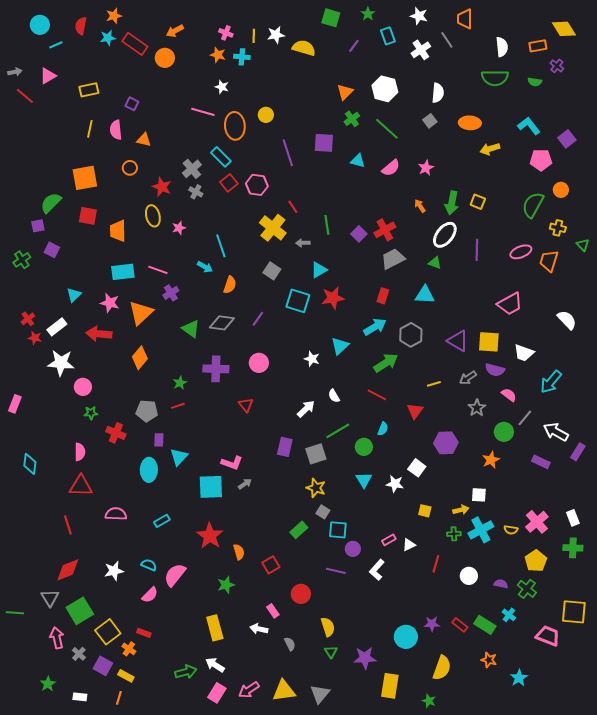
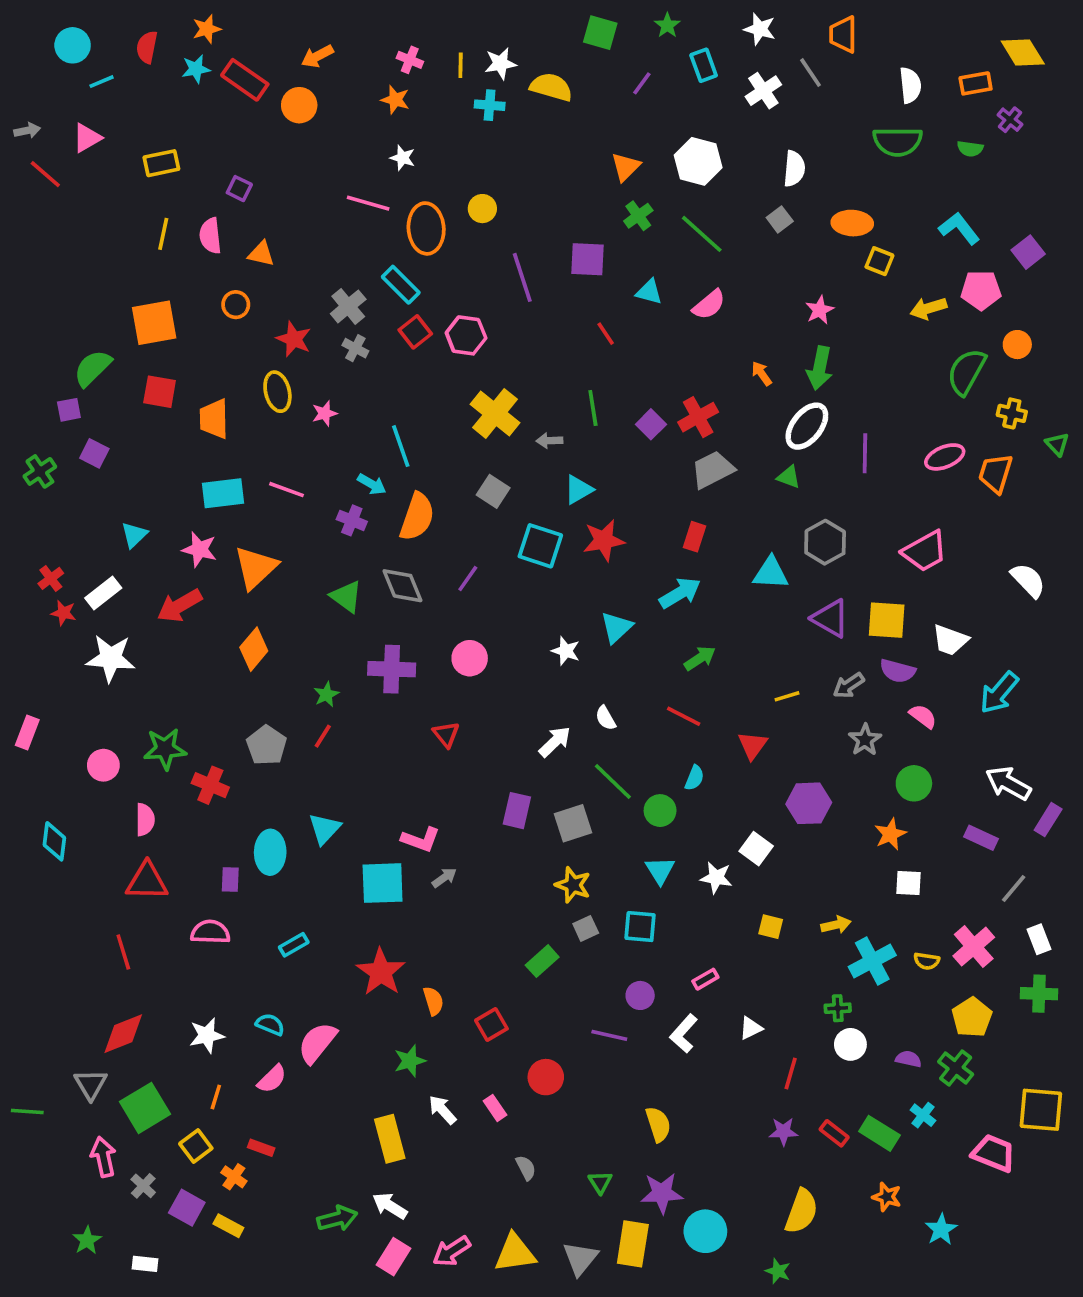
cyan cross: (242, 57) -> (490, 105), moved
yellow arrow: (490, 149) -> (928, 308), moved
pink star: (426, 168) -> (820, 310), moved
yellow square: (478, 202) -> (879, 261), moved
red line: (293, 207) -> (606, 334), moved
orange semicircle: (230, 285) -> (417, 517), size x1.5
purple cross: (171, 293) -> (352, 520), moved, turned -35
cyan triangle: (425, 295) -> (771, 573), moved
gray diamond: (222, 323) -> (403, 586), turned 60
red arrow: (99, 334) -> (180, 606), turned -35
gray hexagon: (411, 335) -> (825, 542), moved
green arrow: (386, 363) -> (700, 658), size x0.7
pink circle: (83, 387) -> (103, 765), moved
red line: (178, 406) -> (323, 736), turned -40
gray pentagon: (147, 411) -> (267, 745), turned 30
green star: (91, 413) -> (165, 749), size x1.6
gray line: (525, 418) -> (1014, 889), moved
green line: (338, 431) -> (613, 782), turned 75
purple rectangle: (159, 440) -> (230, 879), moved
white square: (479, 495) -> (908, 883), moved
gray square: (323, 512) -> (586, 928), turned 32
cyan square: (338, 530) -> (640, 927), moved
green cross: (454, 534) -> (838, 1008), moved
white triangle: (409, 545) -> (751, 1028), moved
red line: (436, 564) -> (791, 1073), moved
yellow semicircle: (328, 627) -> (658, 1124), moved
white arrow: (259, 629) -> (442, 1110), moved, turned 36
yellow square: (108, 632) -> (196, 1146), size x0.7
cyan circle: (406, 637) -> (705, 1231), moved
yellow rectangle: (390, 686) -> (633, 1244), moved
orange line: (119, 698) -> (216, 1097), moved

